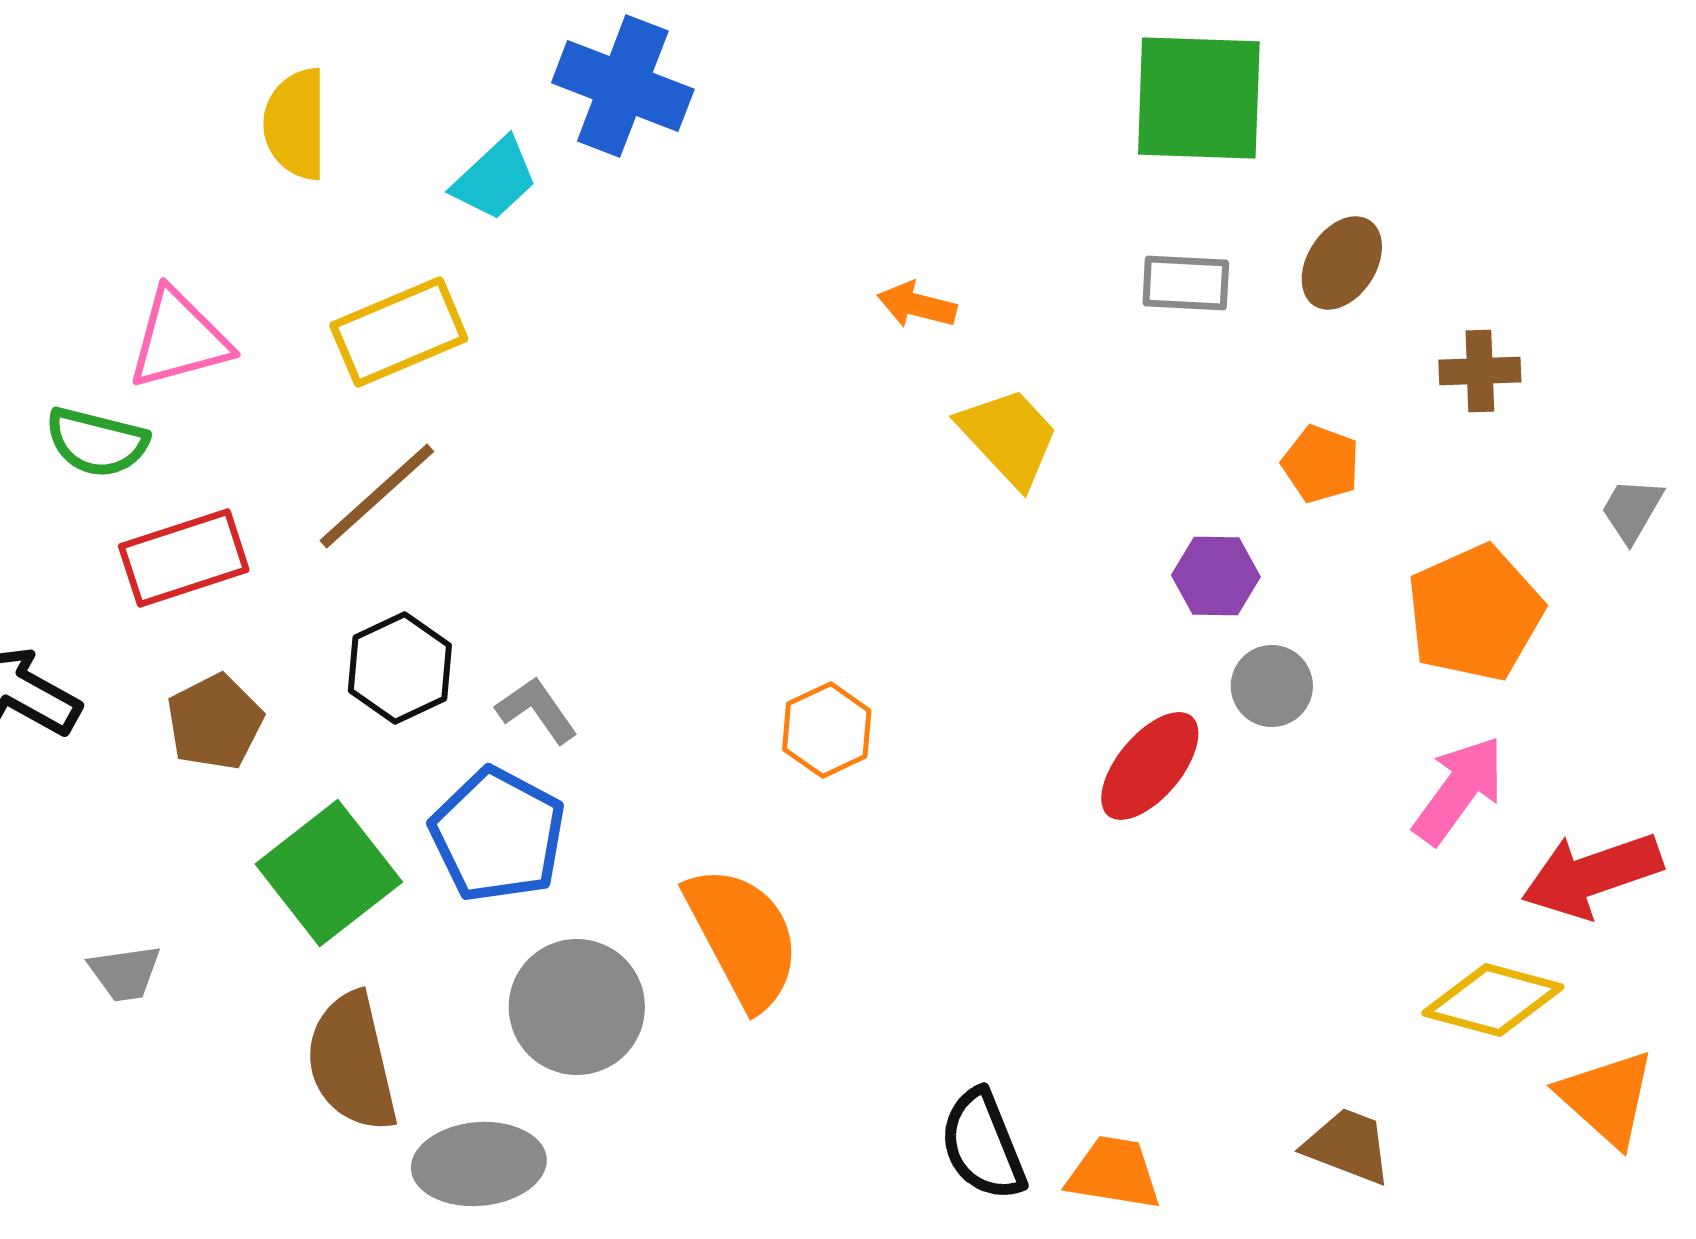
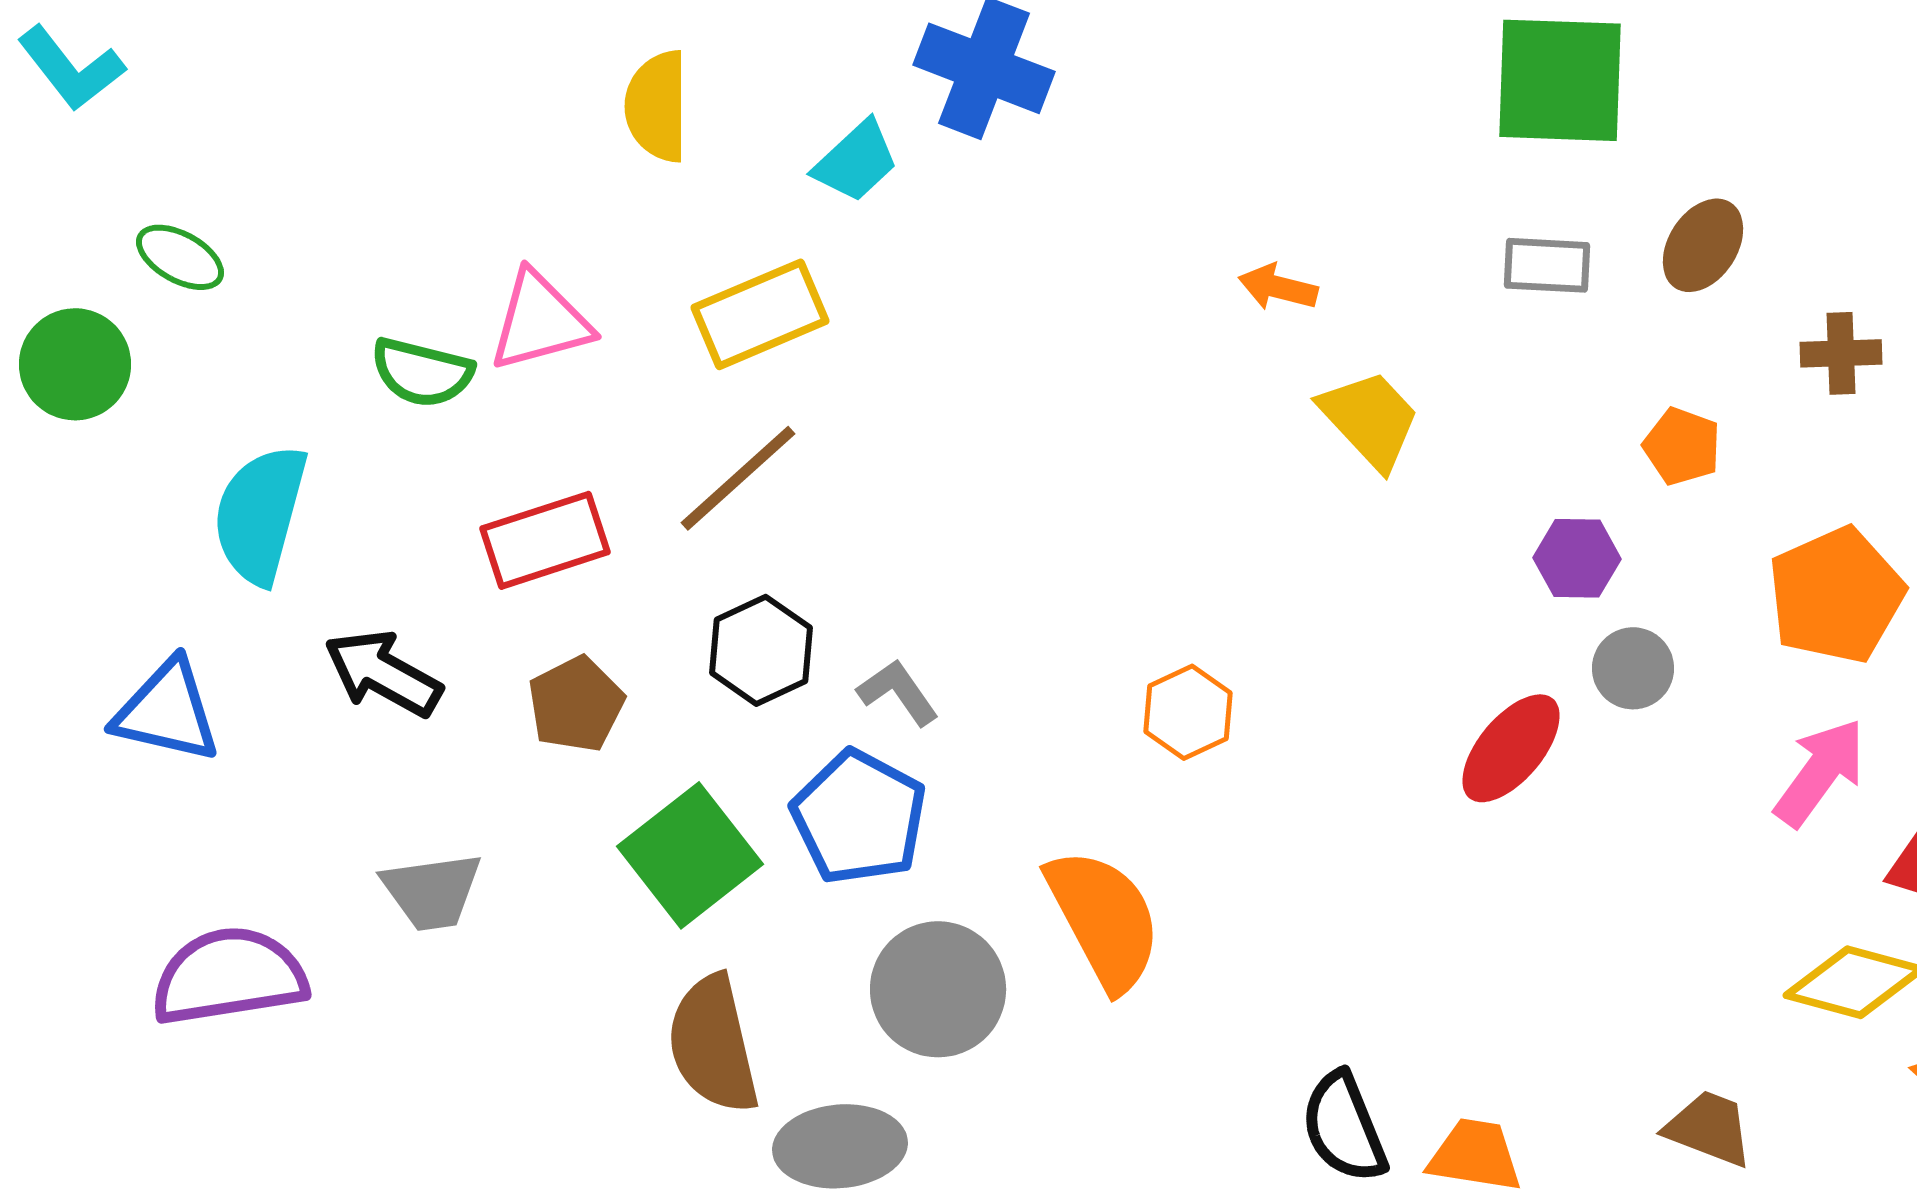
green semicircle: (97, 442) -> (422, 372), moved
gray trapezoid: (125, 973) -> (432, 891), moved, size x1.4

